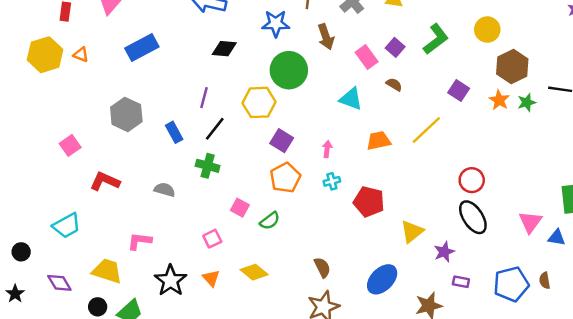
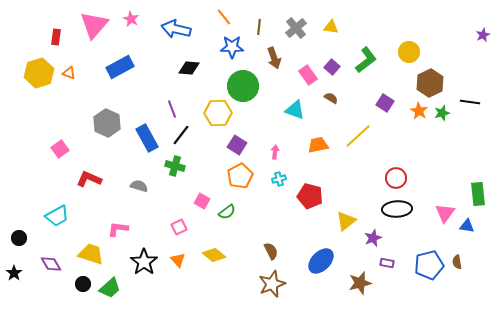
purple line: (204, 98) -> (172, 109), turned -36
blue rectangle: (174, 132) -> (147, 138), size x1.5
black ellipse: (473, 217) -> (397, 209), turned -60

